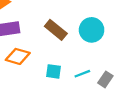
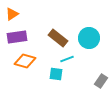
cyan line: (82, 74) -> (67, 59), moved

